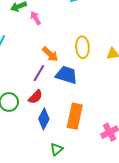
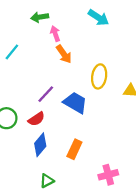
orange arrow: (50, 54) -> (64, 54), moved
orange rectangle: (75, 116) -> (74, 149), size x0.7

